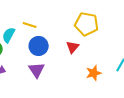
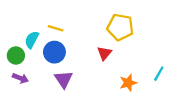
blue circle: (39, 46) -> (54, 52), moved

